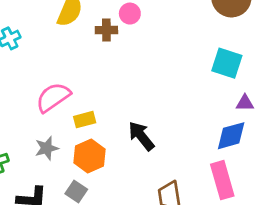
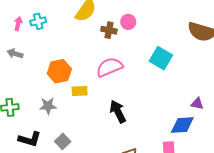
cyan square: (227, 63) -> (161, 58), moved
pink semicircle: (53, 97) -> (109, 67), moved
orange hexagon: (89, 156) -> (59, 71), moved

